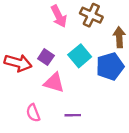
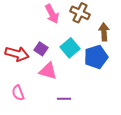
pink semicircle: (33, 113) -> (18, 93), moved

